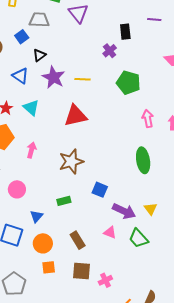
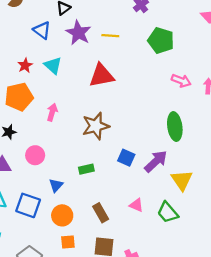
pink arrow: (148, 119) -> (181, 81), turned 120
yellow triangle: (151, 209) -> (182, 180), size x1.5
purple arrow: (124, 211) -> (156, 161), moved, turned -70

